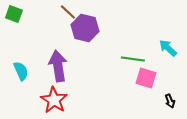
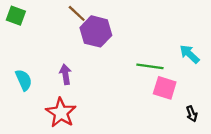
purple arrow: (58, 66) -> (65, 74), size x0.6

